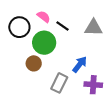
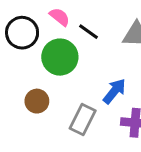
brown circle: (34, 63) -> (37, 101), moved

